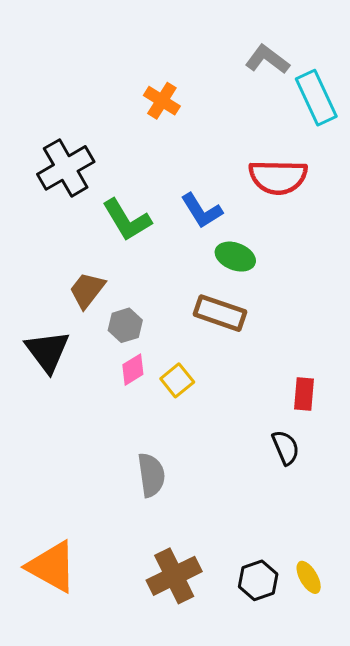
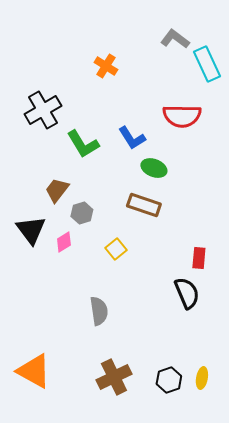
pink diamond: (133, 370) -> (64, 242), moved
black semicircle: (286, 448) -> (187, 293), size x1.4
yellow ellipse: (309, 577) -> (202, 378), turned 40

